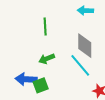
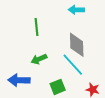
green square: (41, 85) -> (58, 87), moved

